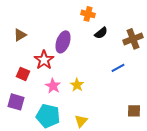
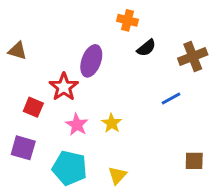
brown triangle: (20, 35) -> (17, 51), moved, turned 48

